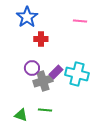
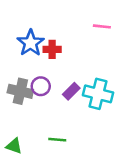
blue star: (27, 17) -> (31, 43), moved
gray cross: (43, 81) -> (20, 91), moved, turned 30
green triangle: (21, 115) -> (14, 146), moved

